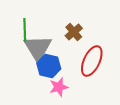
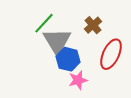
green line: (25, 30) -> (44, 23), turned 45

